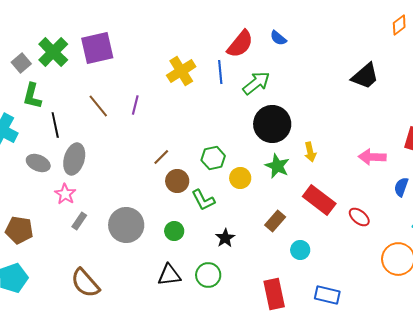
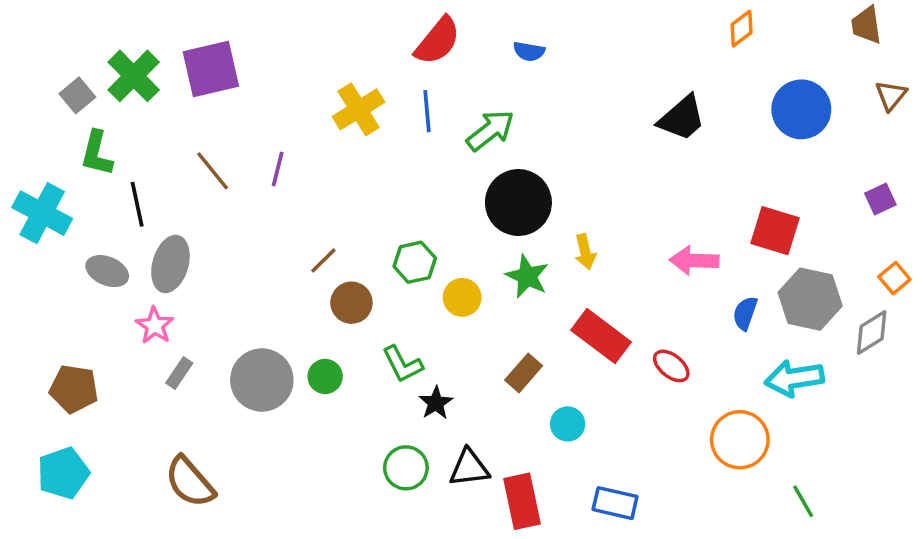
blue semicircle: (278, 38) -> (529, 51), turned -30
red semicircle: (240, 44) -> (438, 41), moved
green L-shape: (203, 200) -> (402, 364), moved
green circle: (174, 231) -> (325, 376), moved
black triangle: (169, 275) -> (469, 468), moved

